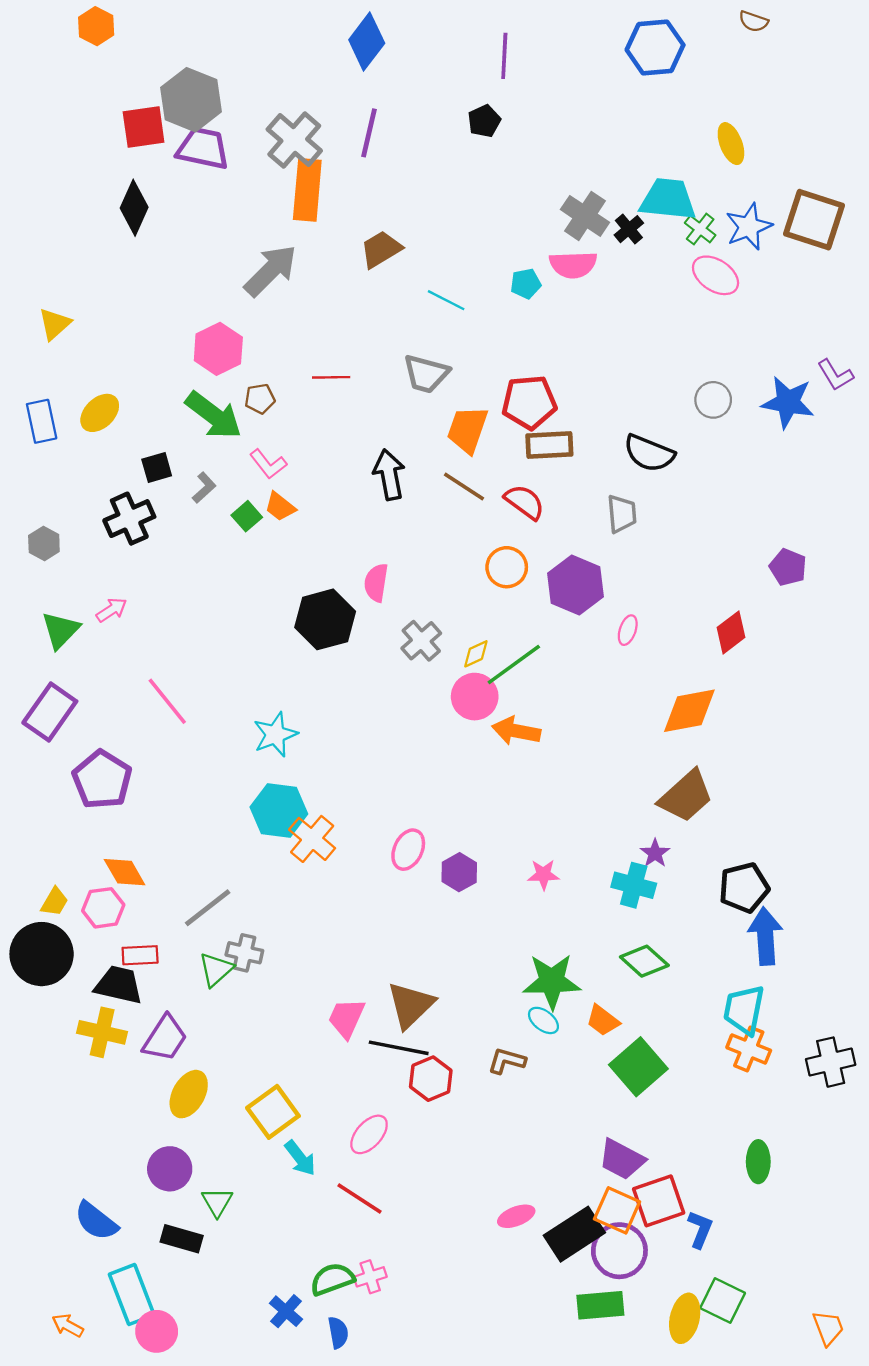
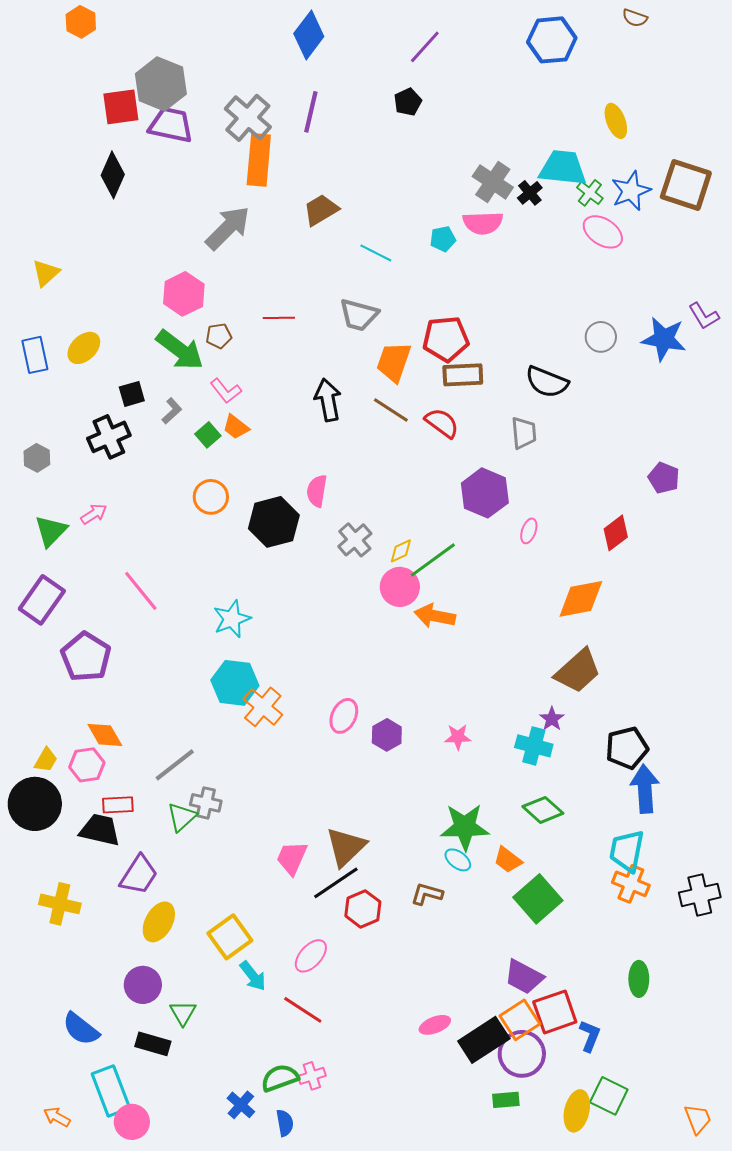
purple line: (504, 56) -> (425, 47), turned 39
orange circle: (507, 567) -> (211, 497), moved
yellow cross: (102, 1032) -> (60, 904), moved
black line: (399, 1048) -> (336, 883), turned -45
orange square: (617, 1210) -> (520, 1020), turned 33
green rectangle: (600, 1305) -> (506, 1100), size x0.7

